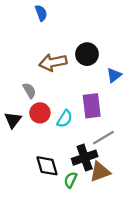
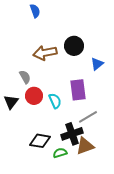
cyan semicircle: (65, 119) -> (55, 101), turned -56
black diamond: (47, 166) -> (40, 141), turned -65
green semicircle: (71, 180) -> (60, 153), turned 48

